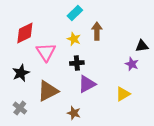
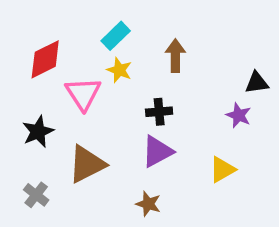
cyan rectangle: (75, 13) -> (116, 36), moved
yellow star: (74, 39) -> (119, 70), moved
black cross: (77, 63) -> (159, 112), moved
brown star: (74, 113) -> (148, 204), moved

